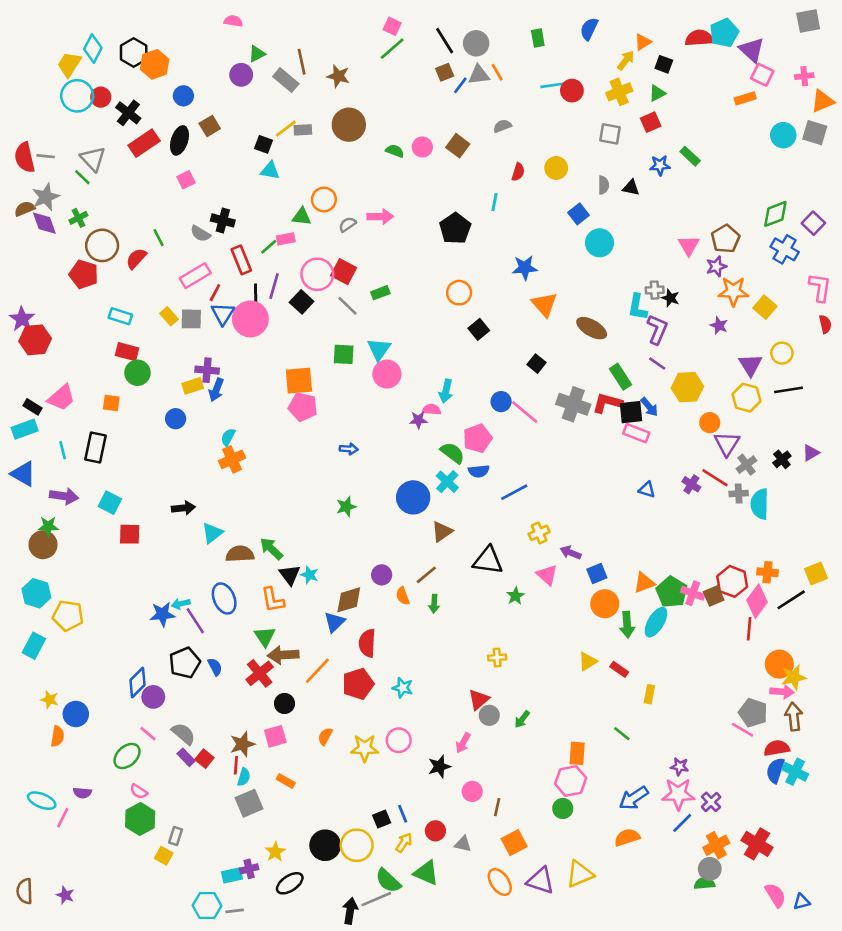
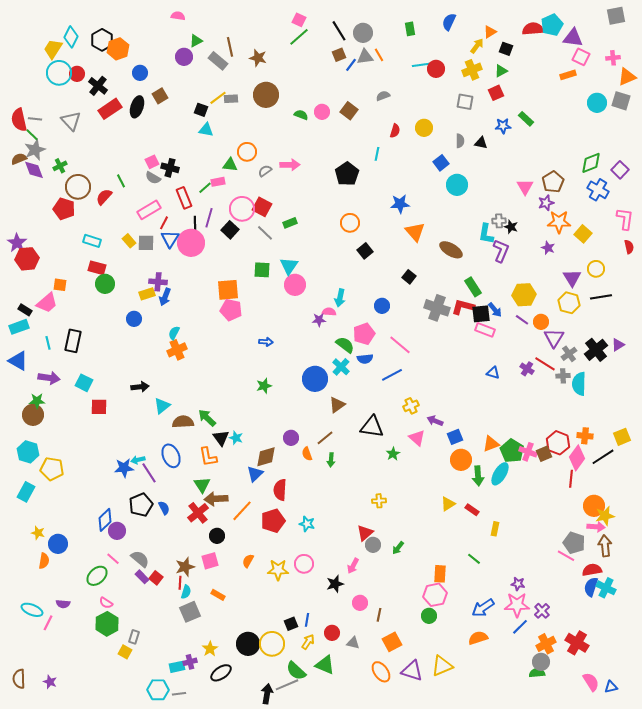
purple triangle: (752, 50) -> (573, 38), turned -35
green line: (82, 177) -> (32, 135), moved
pink square: (186, 180) -> (152, 162), moved
purple line: (657, 364) -> (522, 320), moved
orange square: (111, 403) -> (60, 285), moved
pink line: (525, 412) -> (400, 345), moved
black cross: (782, 459) -> (596, 350), size x1.6
blue line: (403, 814) -> (307, 620), turned 32

